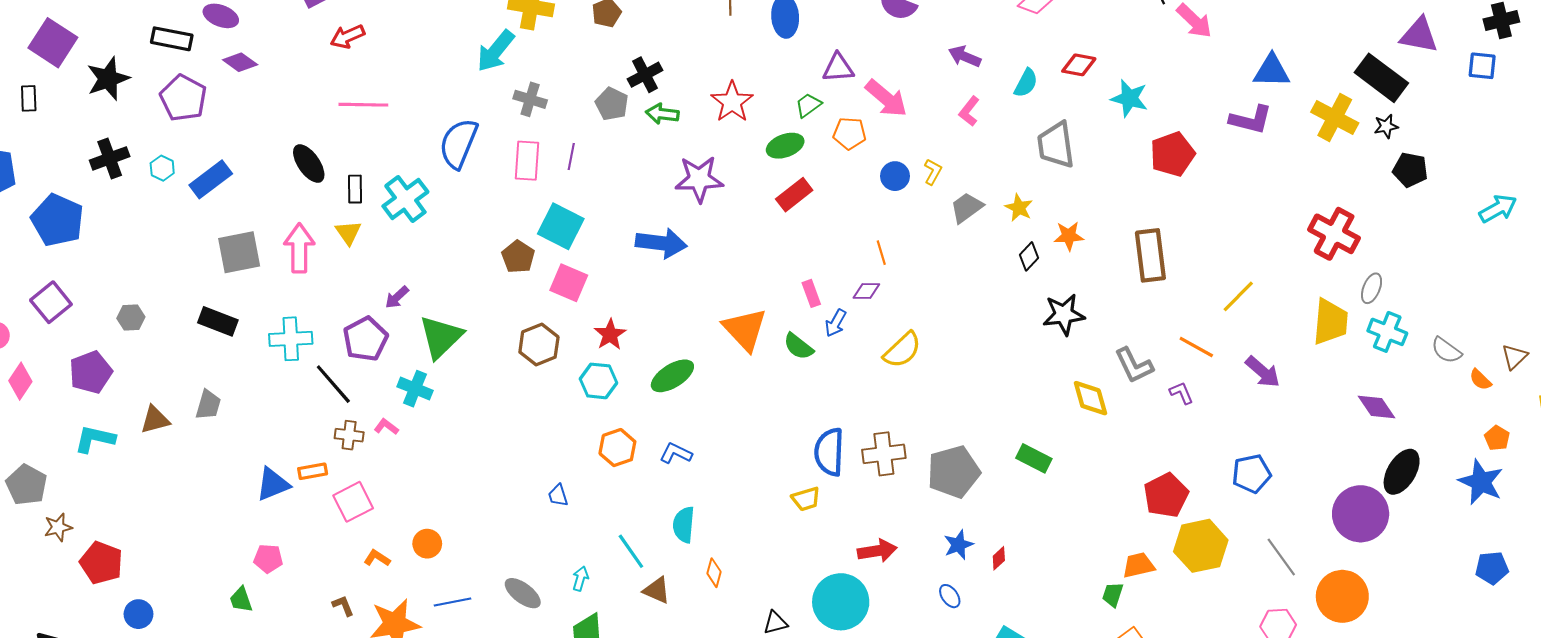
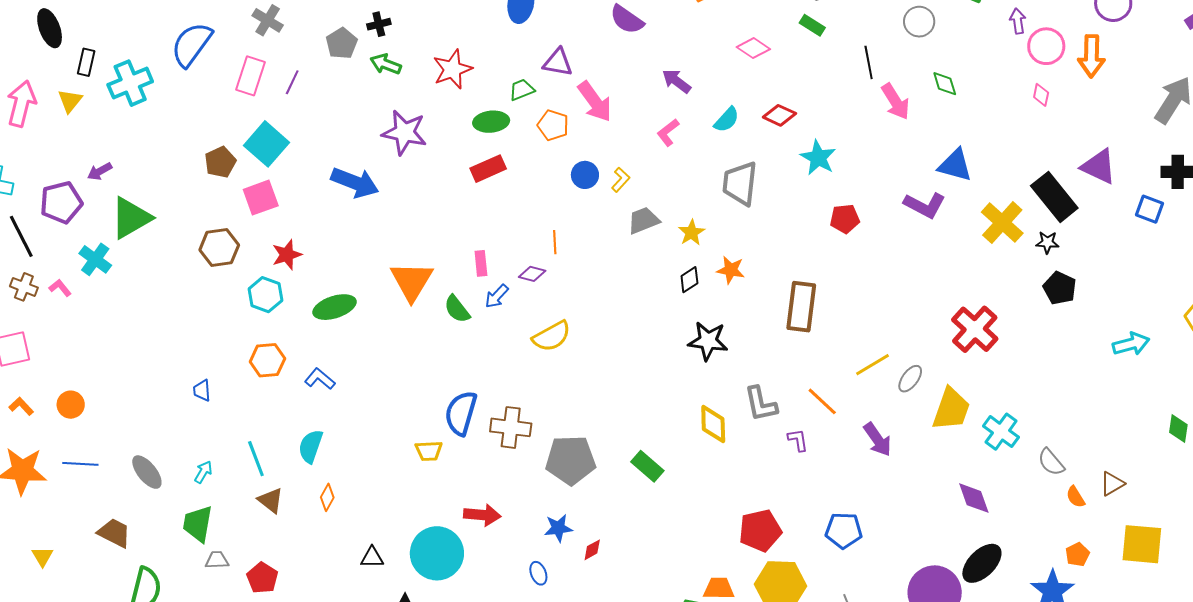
black cross: (645, 75) -> (379, 24), size x0.7
red pentagon: (1172, 154) -> (845, 219), size x0.7
pink square: (569, 283) -> (261, 198), turned 33
gray ellipse: (1372, 288) -> (910, 379), moved

